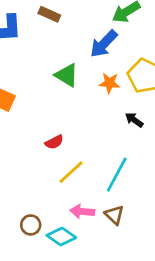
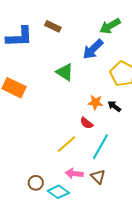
orange star: (109, 83) -> (95, 102), moved
red semicircle: (54, 142) -> (87, 123), moved, turned 64

